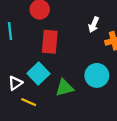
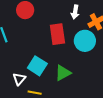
red rectangle: (50, 42) -> (57, 34), moved
cyan circle: (97, 75) -> (85, 41), moved

